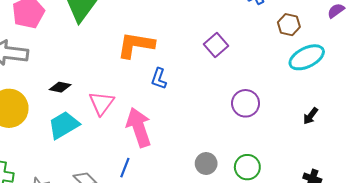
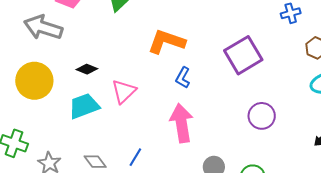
purple square: (216, 45) -> (243, 55), size x1.6
pink arrow: (139, 127) -> (181, 123), moved

